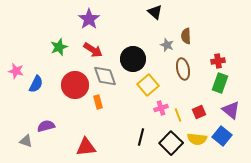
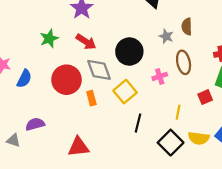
yellow square: (148, 85) -> (125, 92), moved
pink cross: (161, 108) -> (160, 76), moved
red square: (199, 112) -> (205, 97), moved
yellow line: (178, 115) -> (178, 112), turned 32
black line: (141, 137) -> (138, 123), moved

